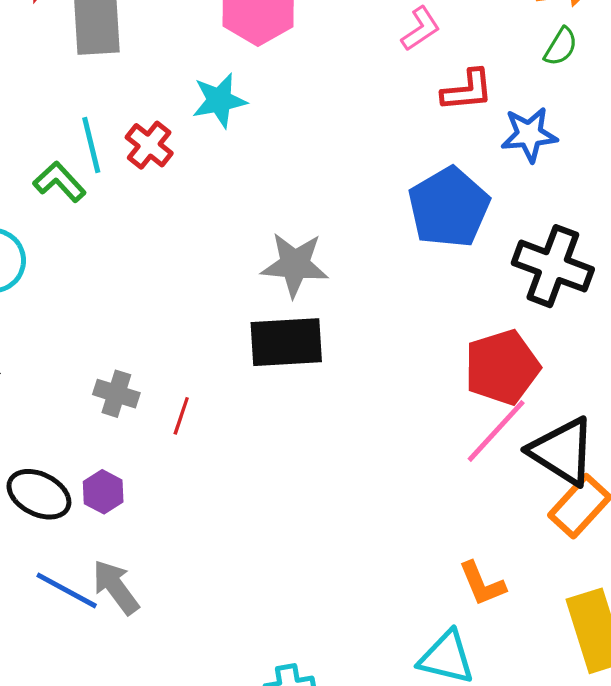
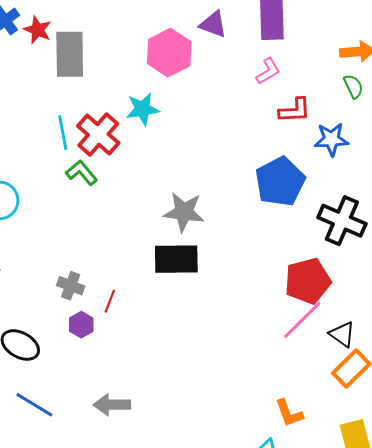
green semicircle: (561, 47) -> (353, 86), turned -60
red cross: (149, 145) -> (98, 134), size x1.5
green L-shape: (59, 182) -> (82, 173), moved
black triangle: (562, 451) -> (342, 334), size x0.6
purple hexagon: (103, 492) -> (81, 325), moved
gray arrow: (116, 587) -> (112, 405), moved, turned -57

